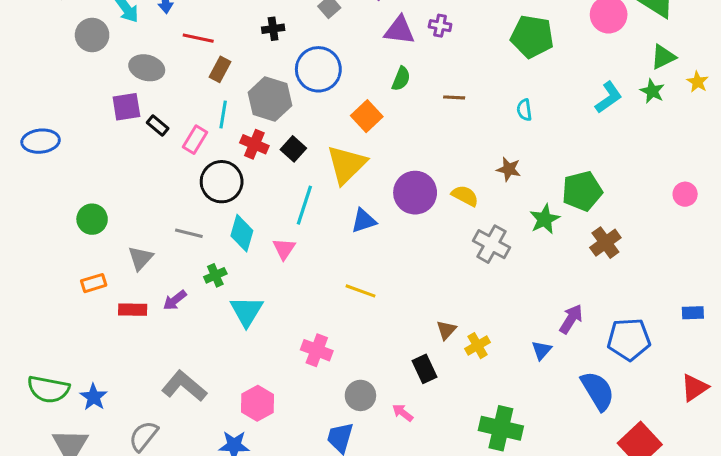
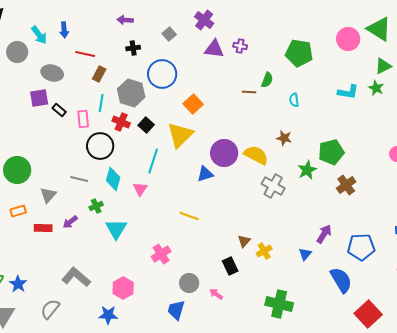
green semicircle: (401, 79) -> (267, 80), moved
cyan L-shape: (609, 97) -> (348, 92), turned 45
pink rectangle: (195, 140) -> (83, 119), turned -36
yellow semicircle: (465, 196) -> (256, 155), size x1.4
green circle: (92, 219) -> (17, 170), size x1.4
blue triangle: (364, 221) -> (205, 174), moved
pink cross: (317, 350) -> (161, 254), turned 36

